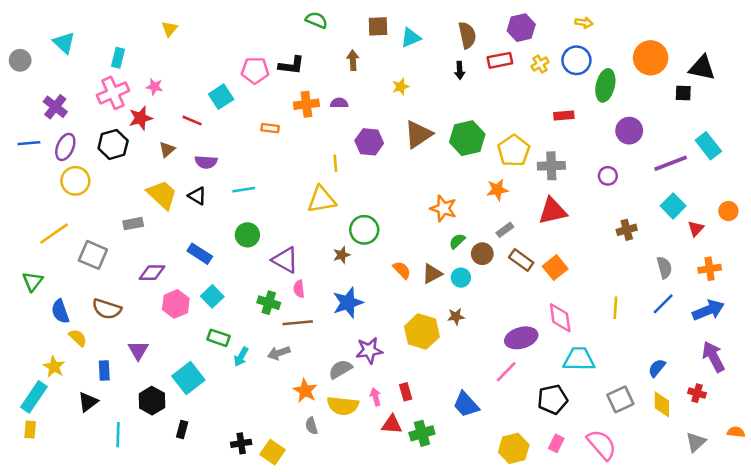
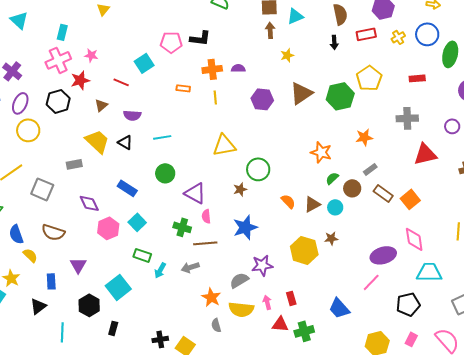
brown arrow: (353, 60) -> (270, 30), moved
yellow pentagon: (514, 151) -> (369, 78), moved
yellow line: (335, 163) -> (215, 97), moved
red triangle: (553, 211) -> (425, 154), moved
purple diamond: (152, 273) -> (89, 203), turned 65

